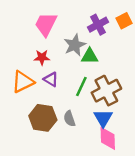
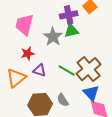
purple cross: (98, 25) -> (69, 15), turned 30
green triangle: (90, 56) -> (71, 31), moved
green line: (81, 86) -> (67, 70), turned -72

